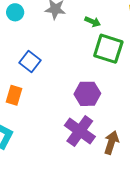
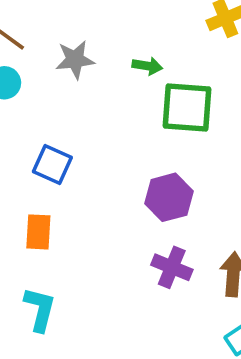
purple cross: (80, 131) -> (172, 267), size x0.7

